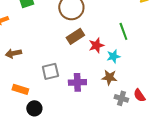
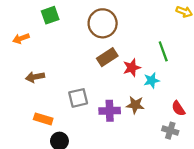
brown star: (109, 77) -> (135, 105), moved
red semicircle: (139, 95) -> (178, 108), moved
gray cross: (121, 98) -> (170, 131), moved

